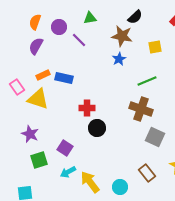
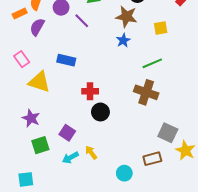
orange rectangle: (43, 75) -> (20, 13), moved
pink rectangle: (17, 87) -> (22, 59), moved
gray square: (155, 137) -> (168, 133), moved
brown rectangle: (147, 173) -> (152, 159), turned -66
yellow arrow: (90, 182) -> (91, 152), moved, size x0.6

